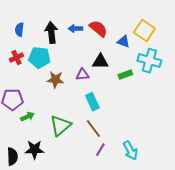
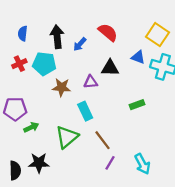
blue arrow: (75, 29) -> (80, 44), moved, turned -48
blue triangle: (123, 42) -> (138, 57), moved
green rectangle: (125, 75) -> (137, 105), moved
cyan rectangle: (92, 102) -> (85, 111), moved

